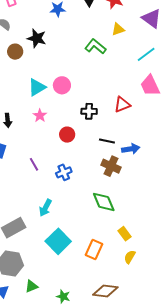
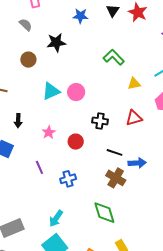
yellow triangle: (118, 29) -> (134, 84), moved
black star: (37, 38) -> (56, 43), turned -30
brown circle: (15, 52) -> (28, 60), moved
pink star: (40, 115) -> (49, 132), moved
cyan arrow: (45, 208) -> (56, 218), moved

